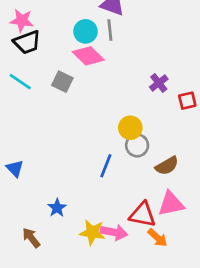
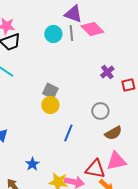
pink diamond: (88, 56) -> (92, 29), moved
gray square: (62, 82) -> (50, 91), moved
yellow circle: (130, 128) -> (50, 105), moved
gray circle: (137, 145) -> (100, 111), moved

